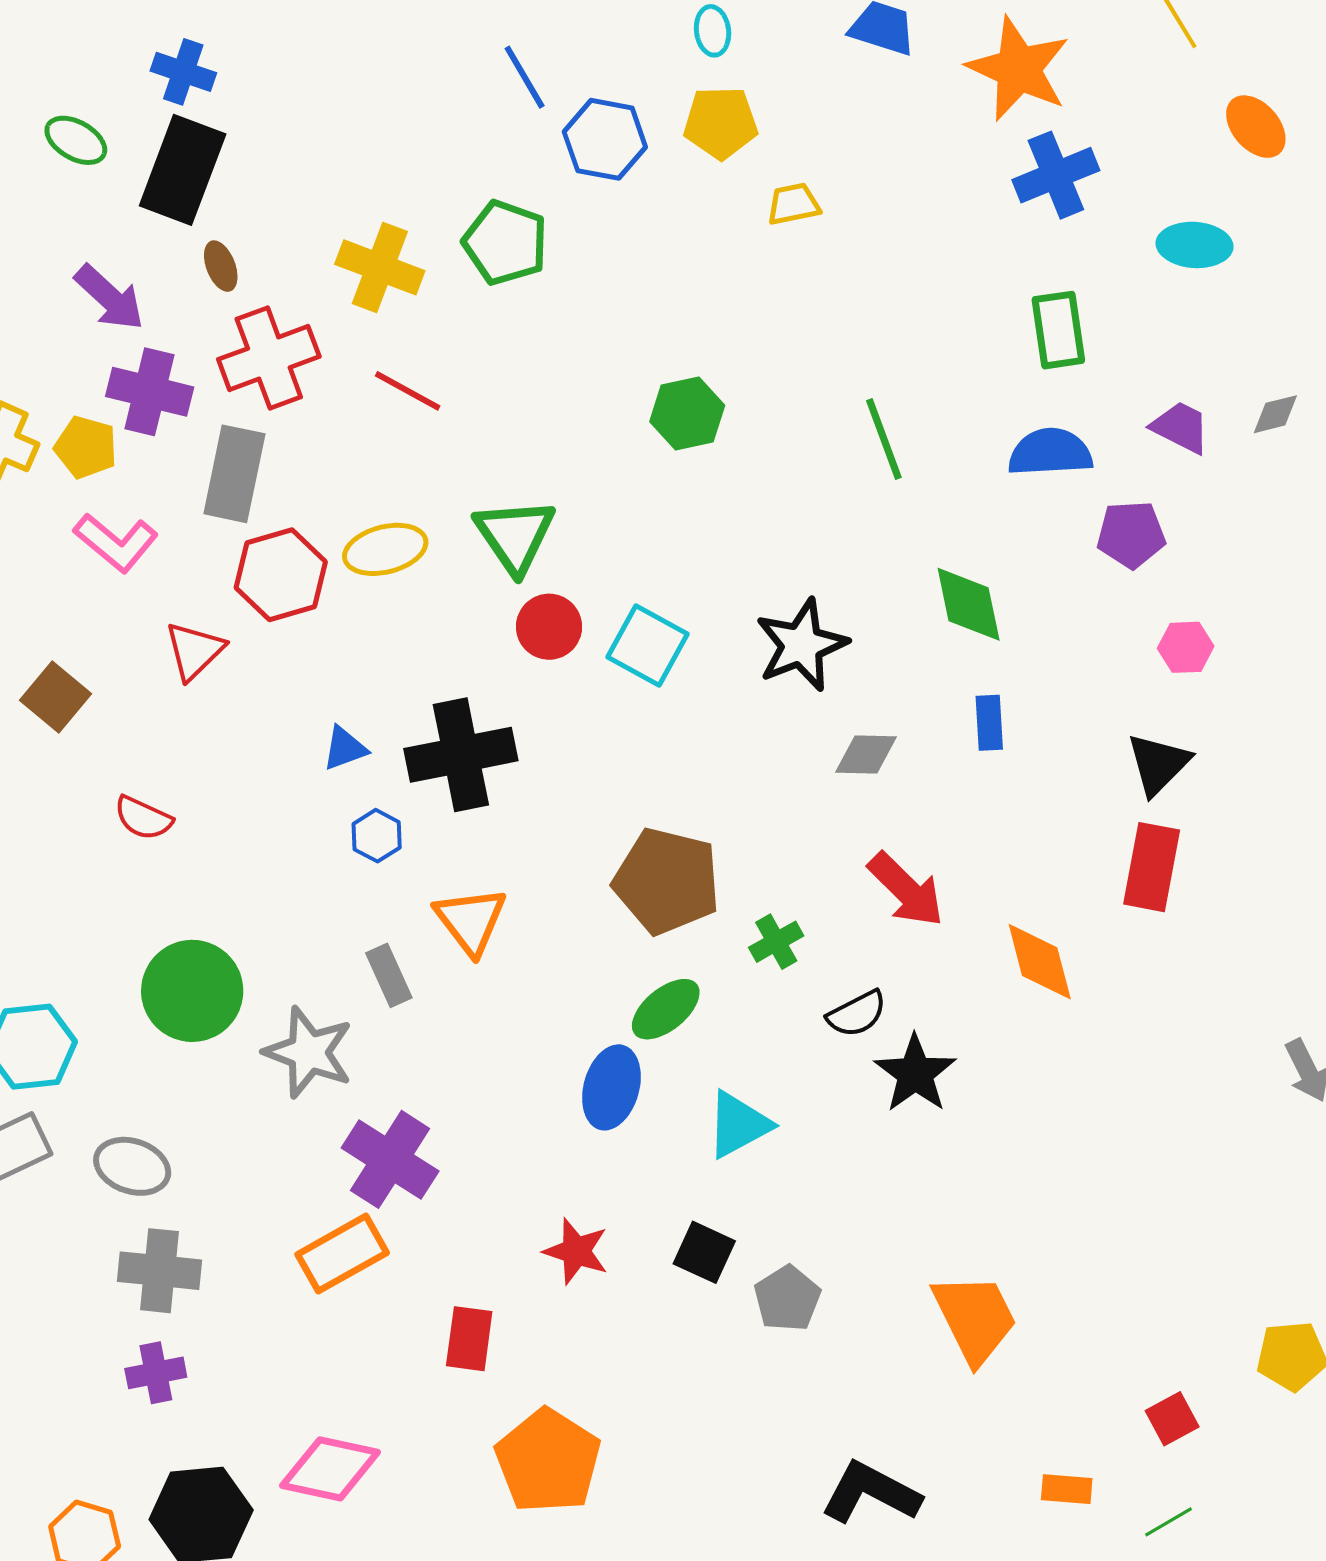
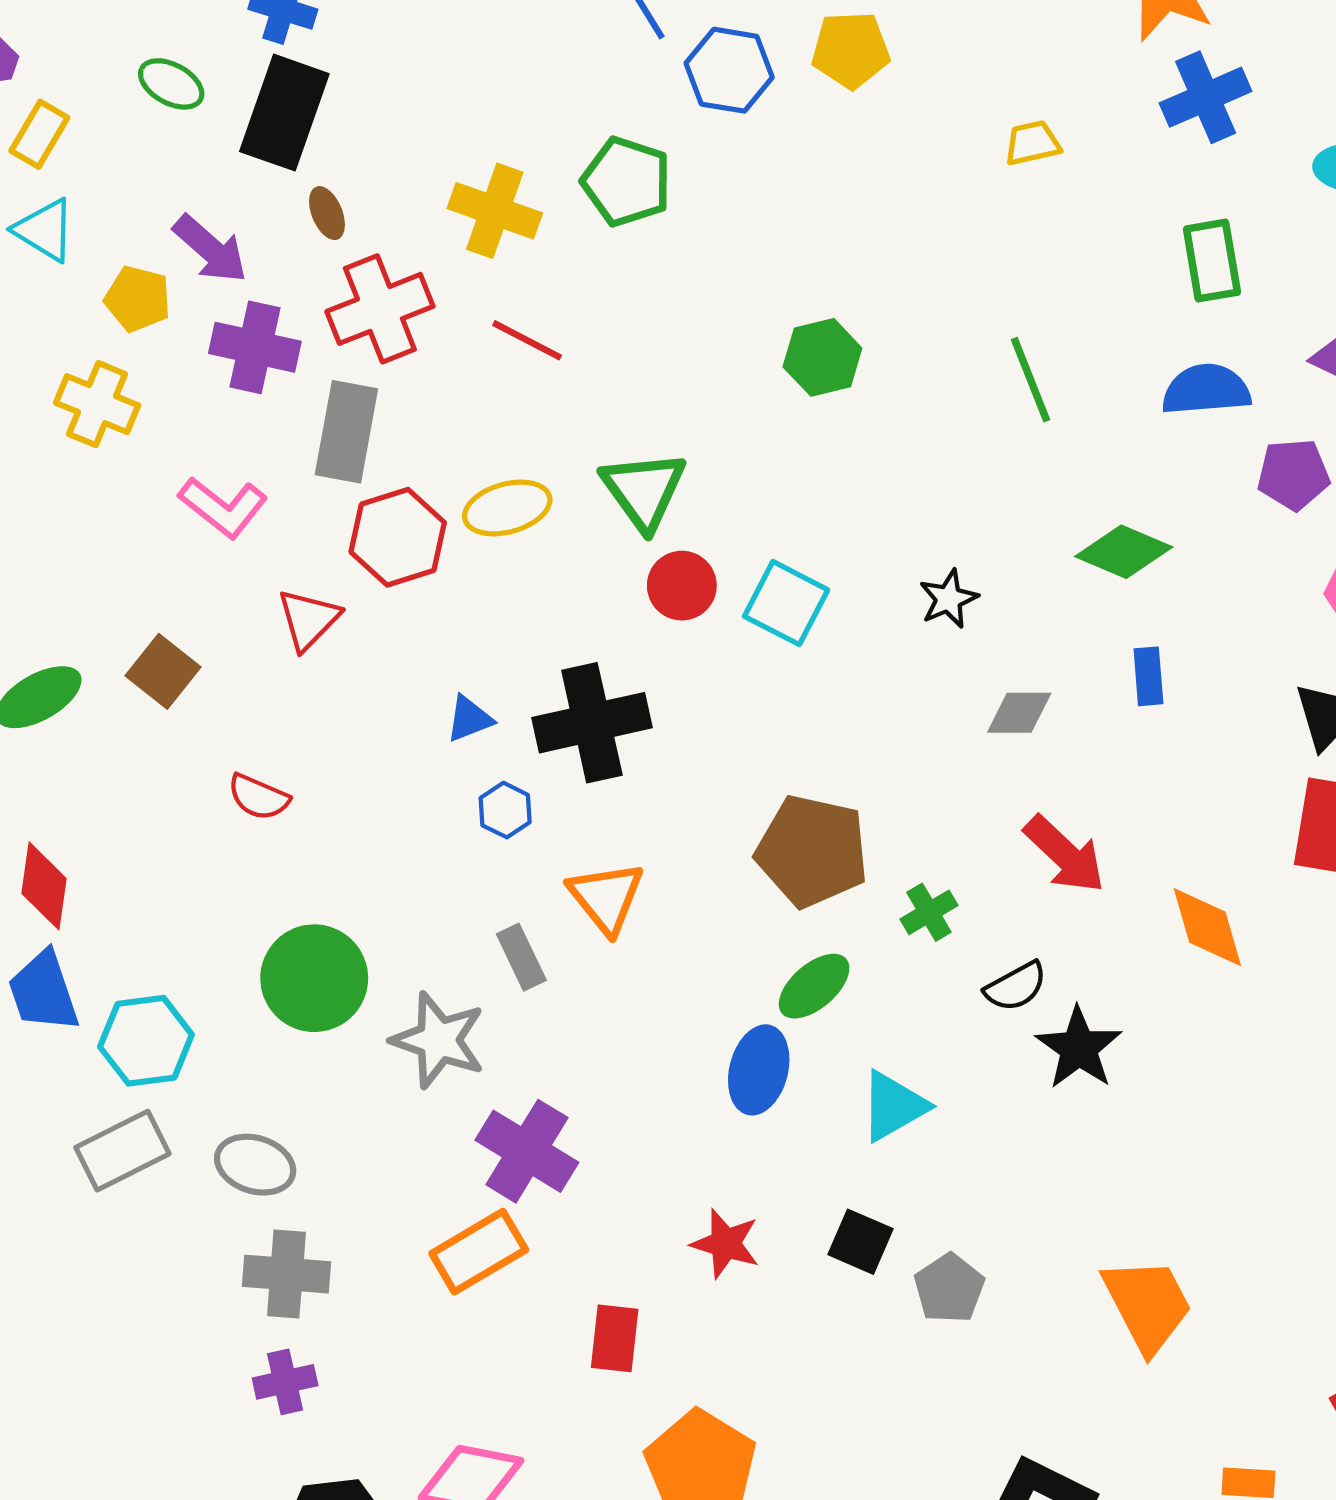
yellow trapezoid: (793, 204) -> (1032, 143), moved
yellow pentagon: (86, 447) -> (138, 299), moved
green diamond: (969, 604) -> (1124, 552), turned -54
black star: (801, 645) -> (949, 599), size x0.6

